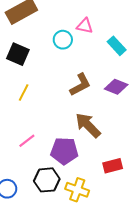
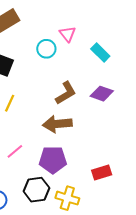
pink triangle: (85, 26) -> (68, 34), turned 42
brown arrow: (88, 125) -> (57, 124), moved, turned -48

